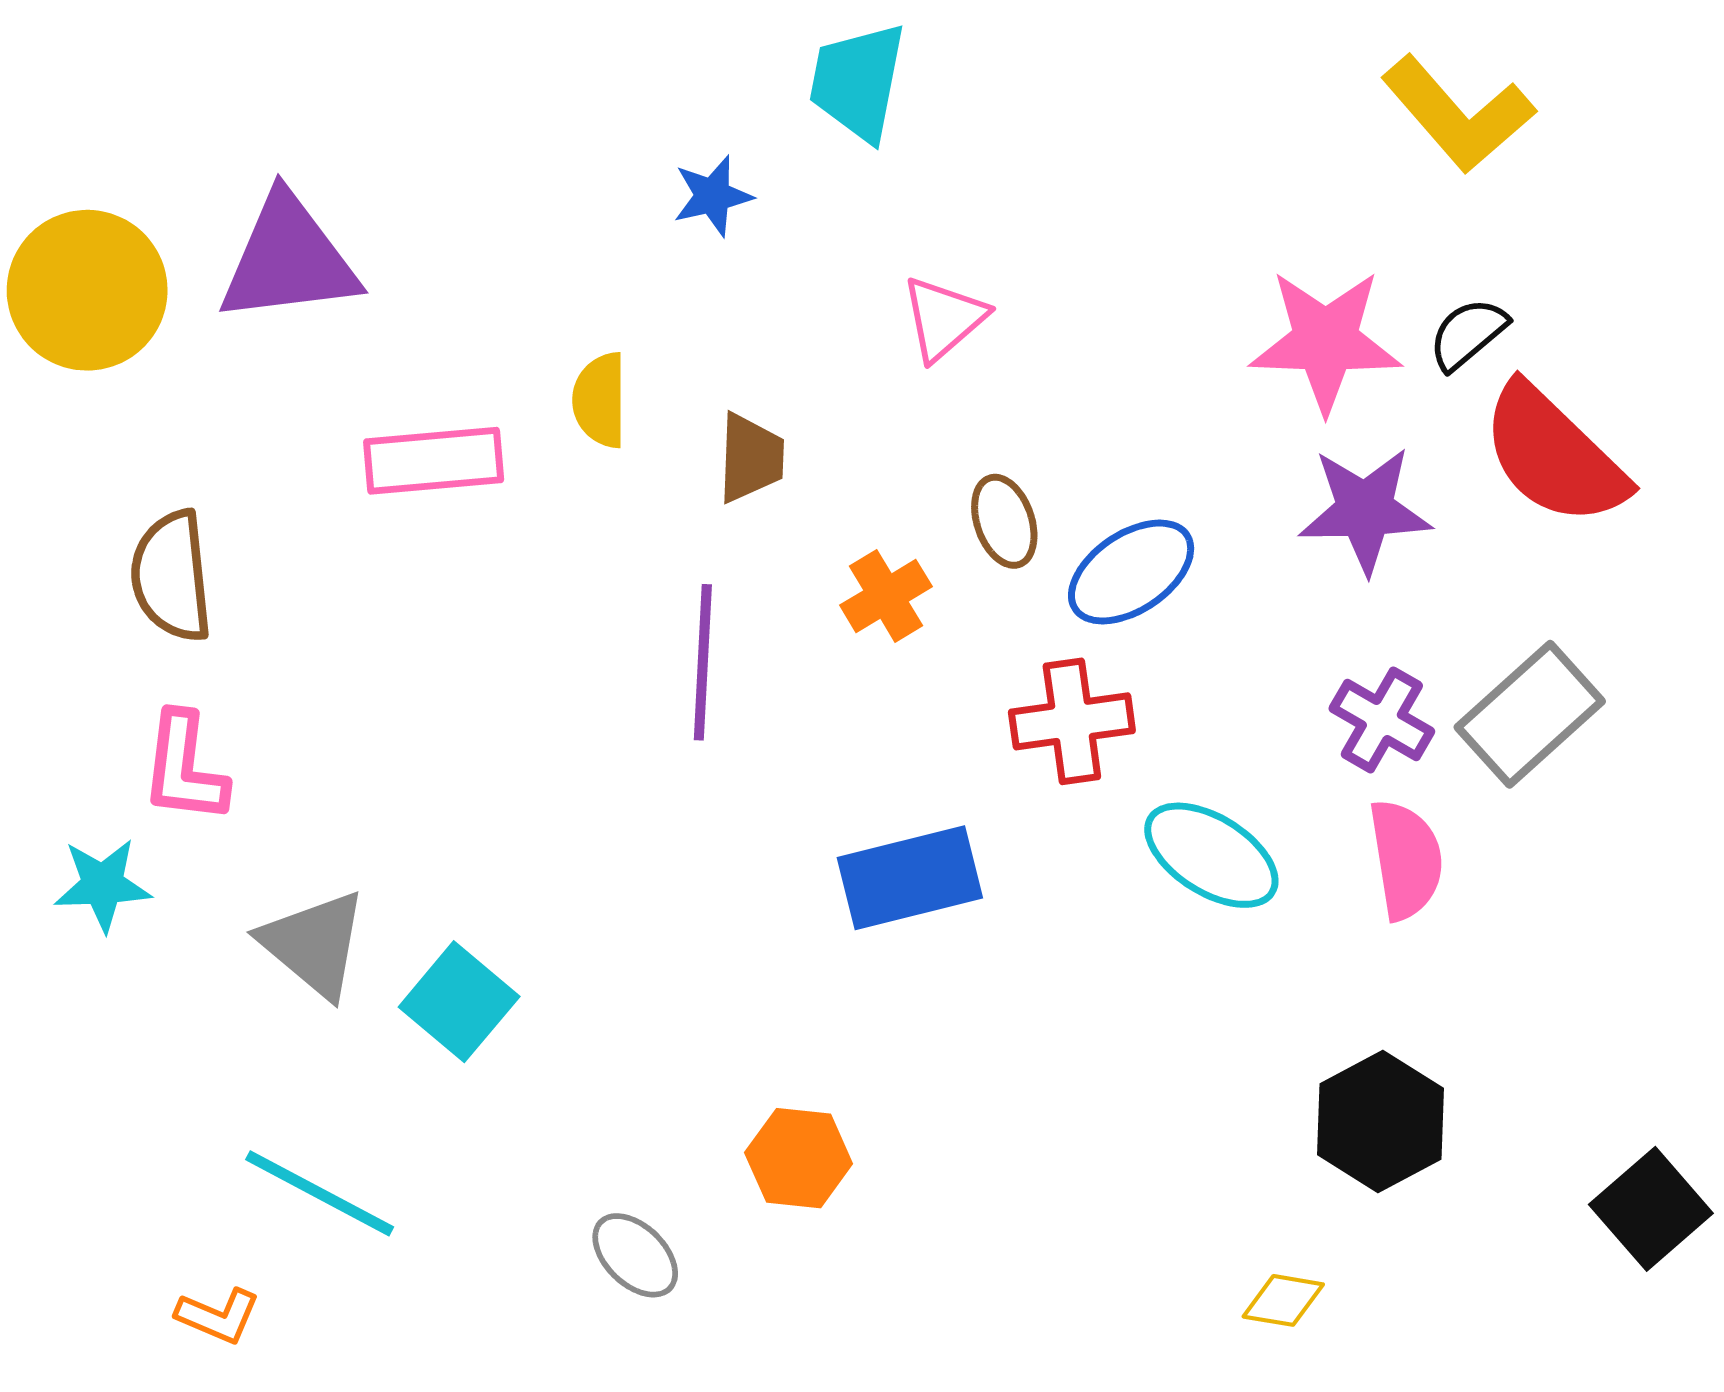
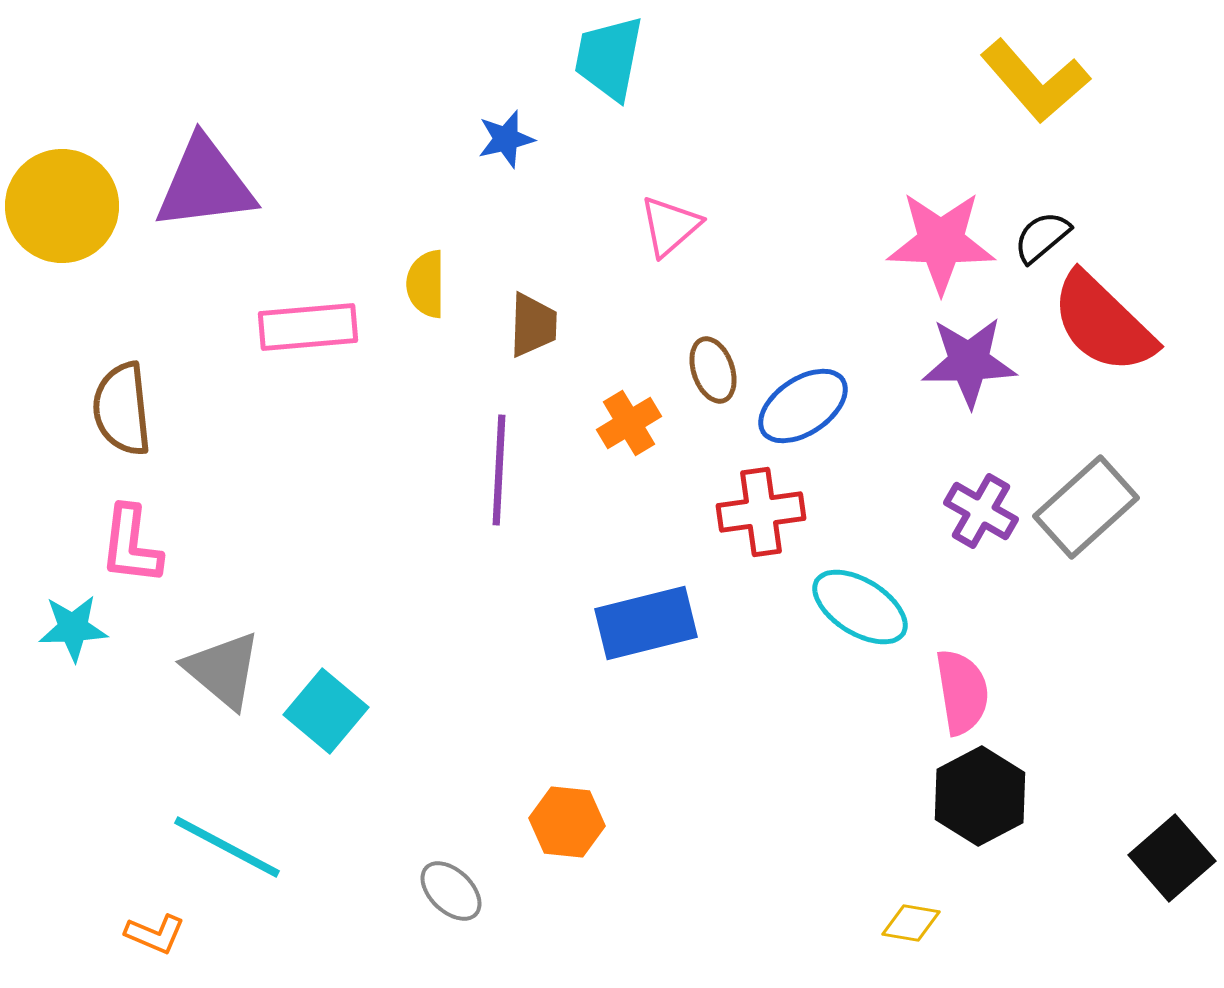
pink semicircle: (1406, 859) -> (962, 692), moved

